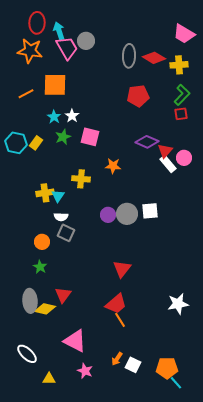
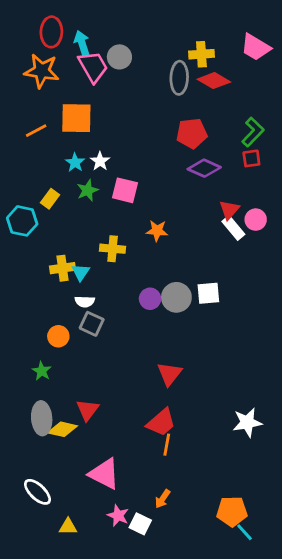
yellow cross: (179, 65) -> (201, 54), moved
purple diamond: (147, 142) -> (204, 168), moved
cyan hexagon: (16, 143) -> (22, 221), moved
green star: (40, 267) -> (42, 371), moved
orange line: (120, 320) -> (167, 445), turned 42
white square: (133, 365) -> (140, 524), moved

